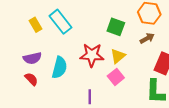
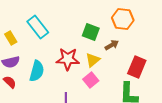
yellow rectangle: (35, 25) -> (11, 38), moved
brown arrow: (147, 38) -> (112, 45), moved

